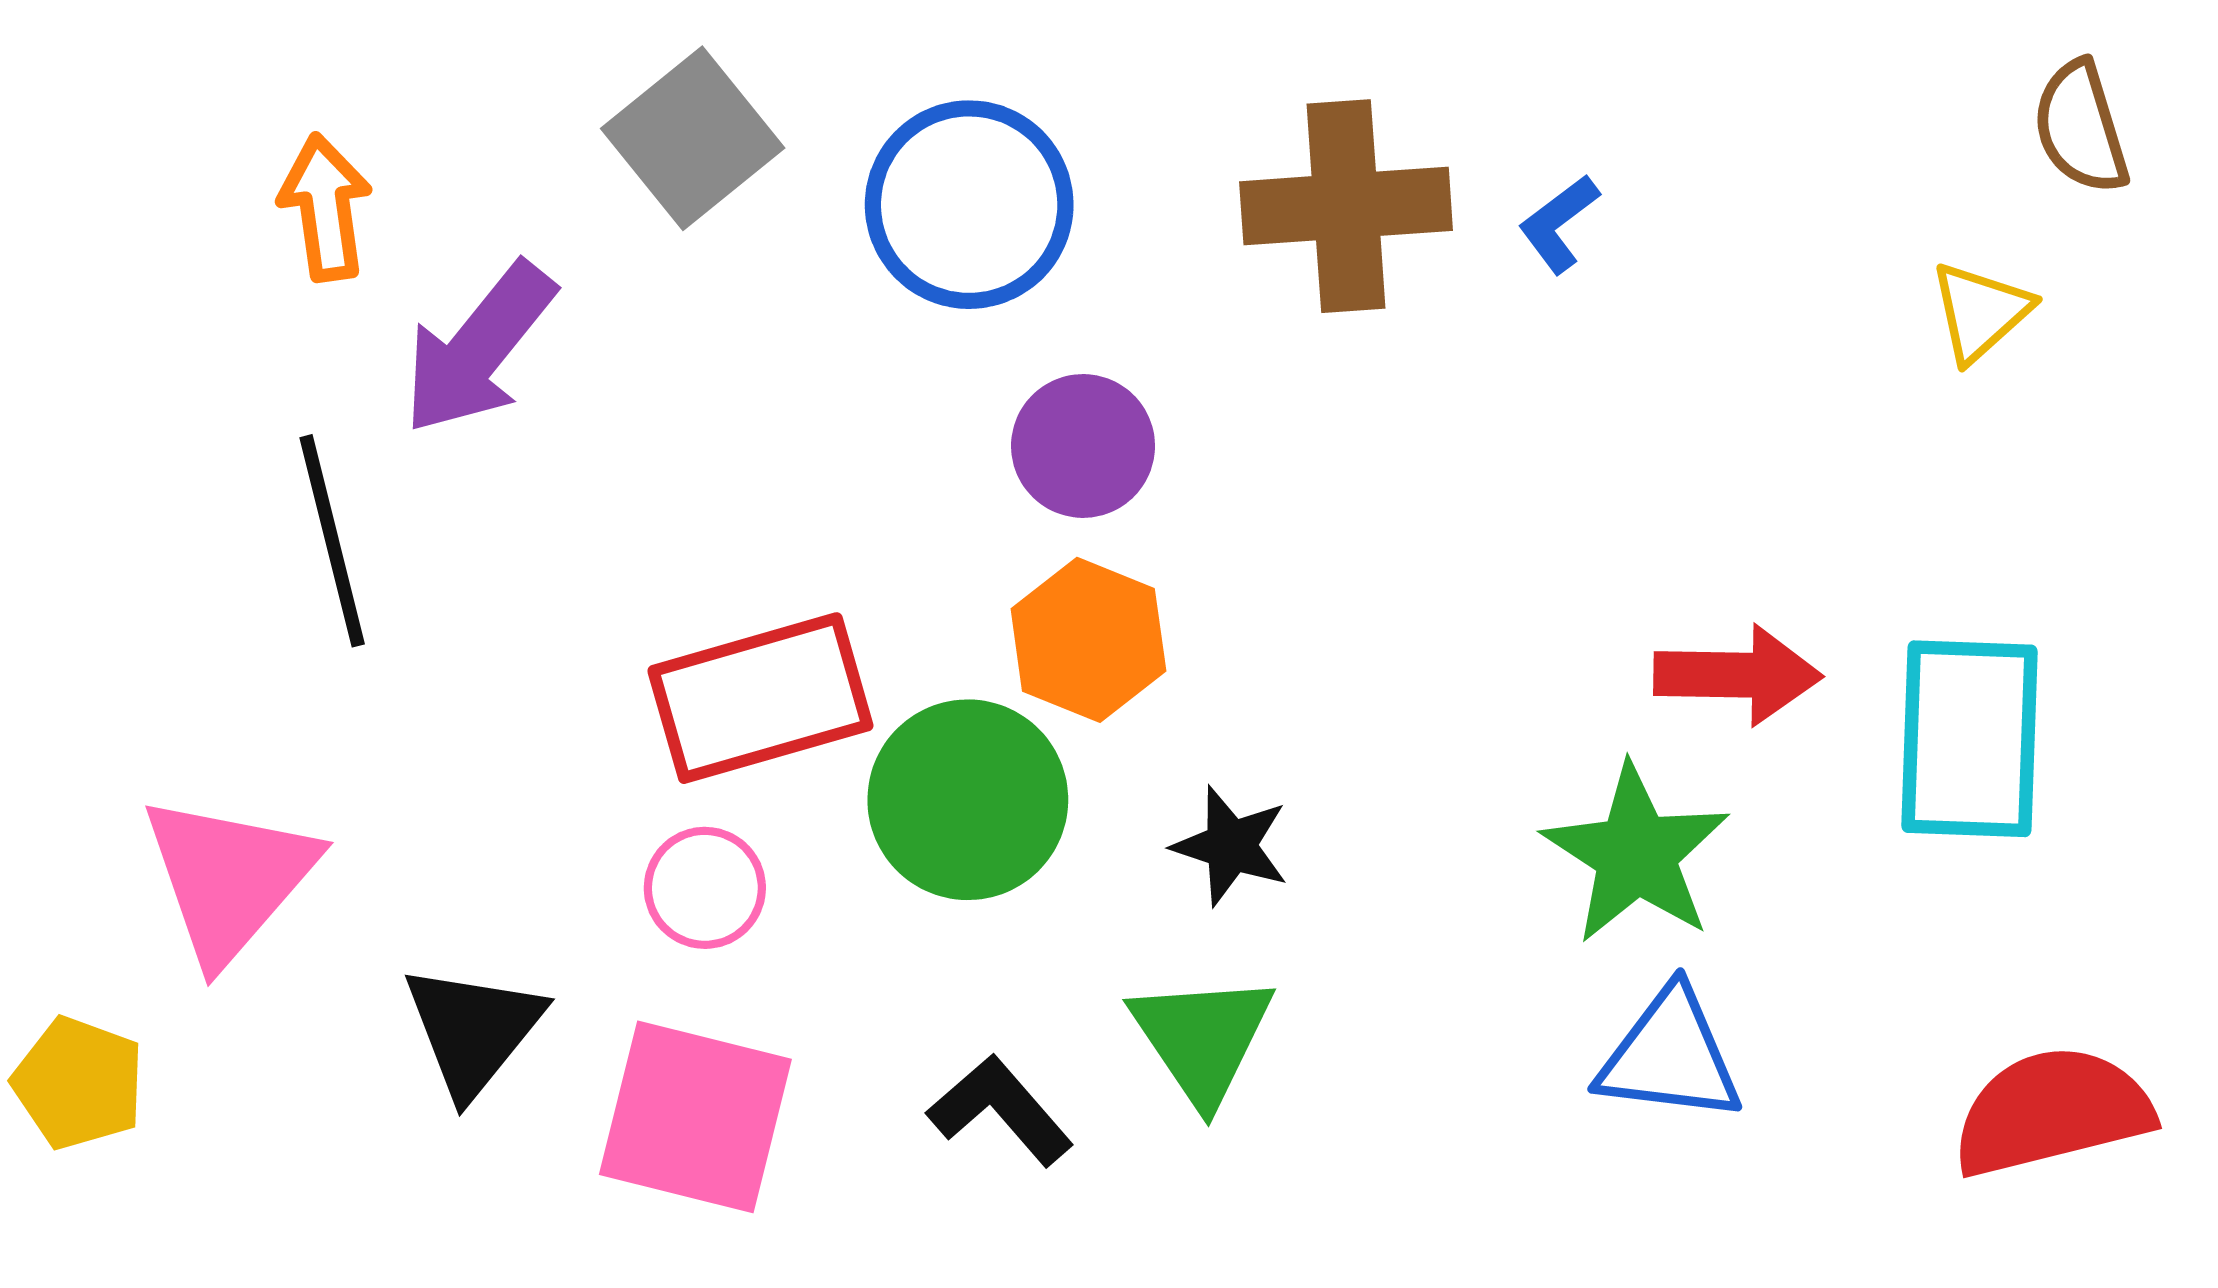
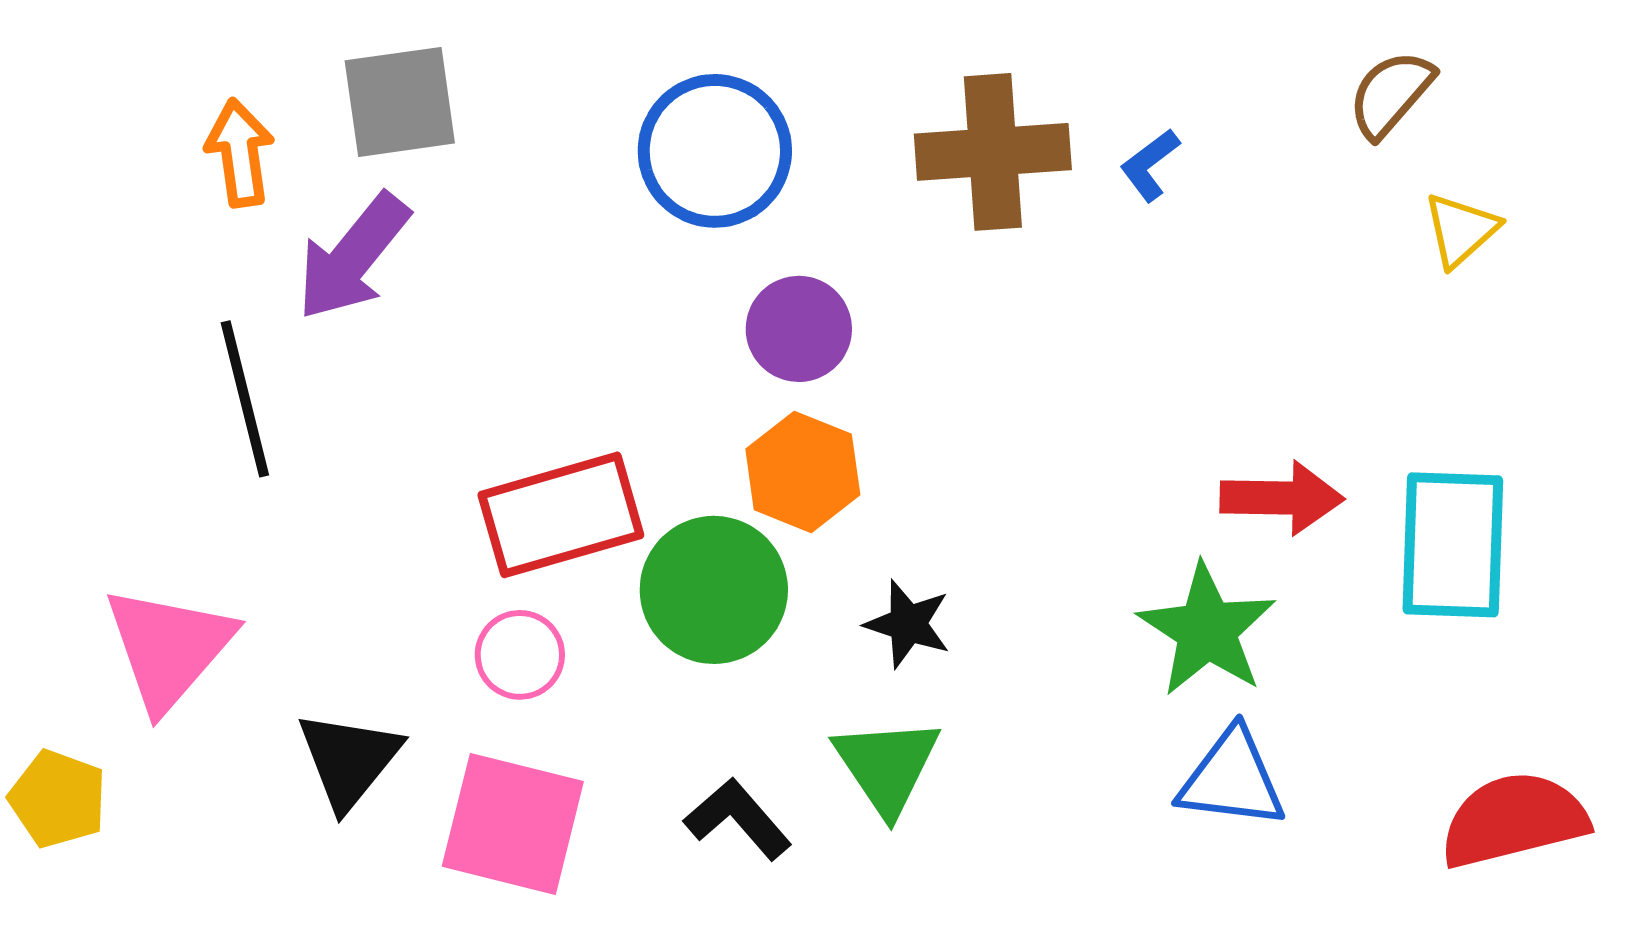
brown semicircle: (2081, 127) -> (1391, 94), moved, turned 58
gray square: (693, 138) -> (400, 102), moved, turned 31

